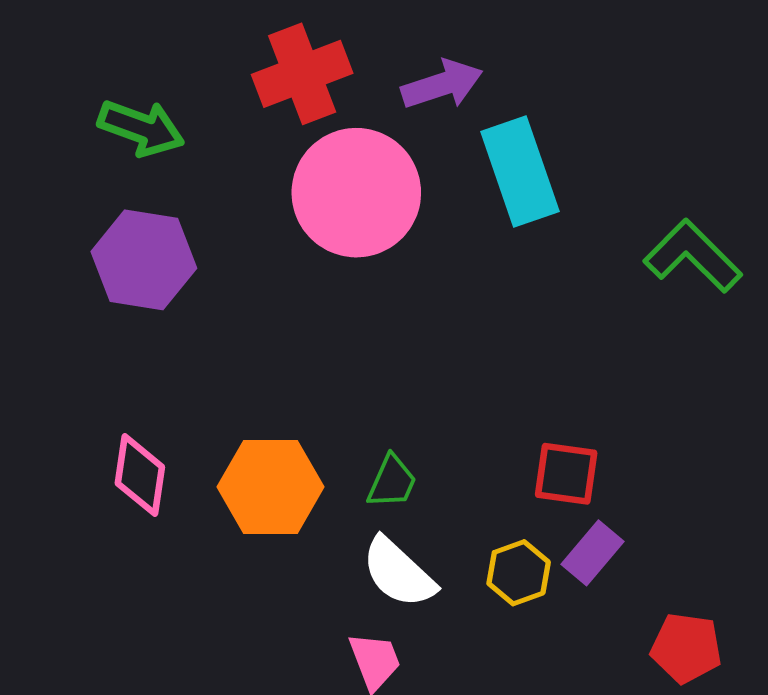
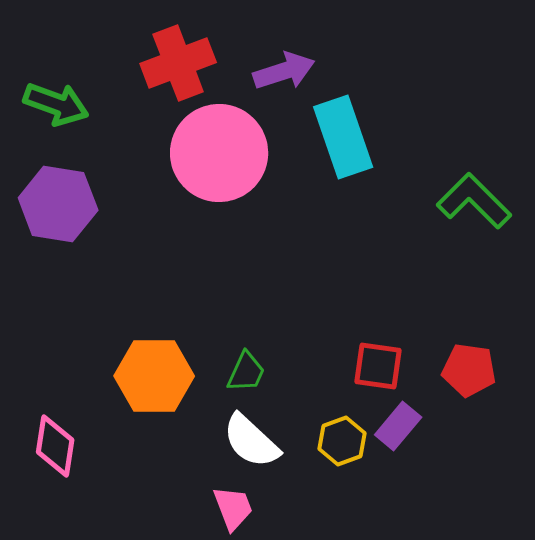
pink diamond: (140, 475) -> (55, 446), moved
red pentagon: (686, 648) -> (469, 370), moved

